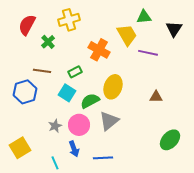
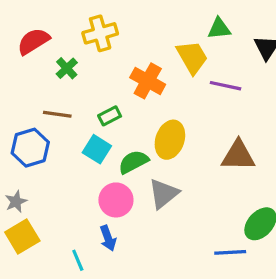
red semicircle: (27, 25) -> (33, 41), turned 30
brown triangle: (156, 97) -> (238, 156), size x1.6
gray star: (55, 126) -> (16, 202), moved
blue line: (103, 158) -> (230, 252), moved

